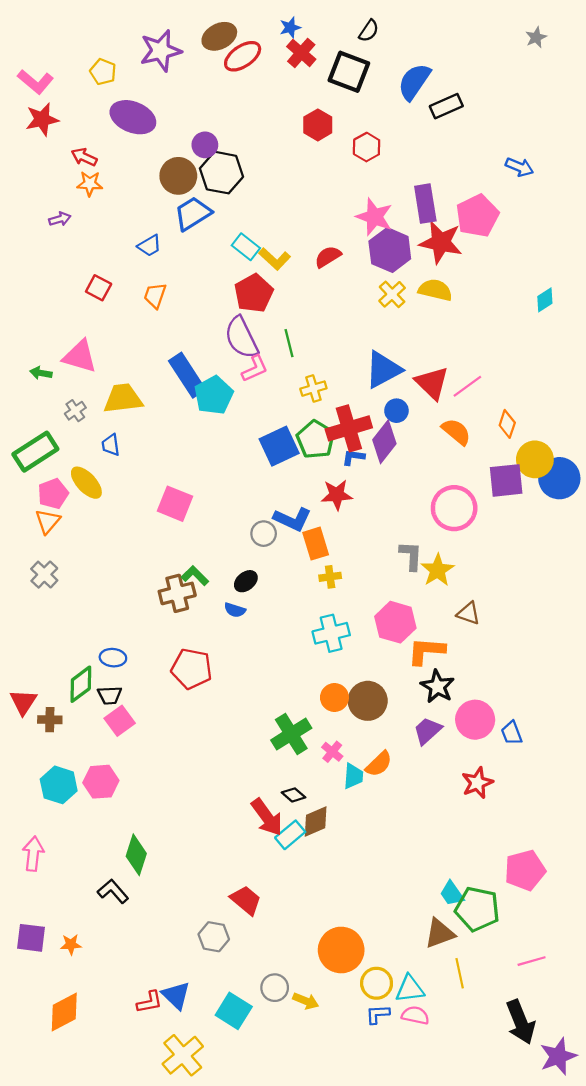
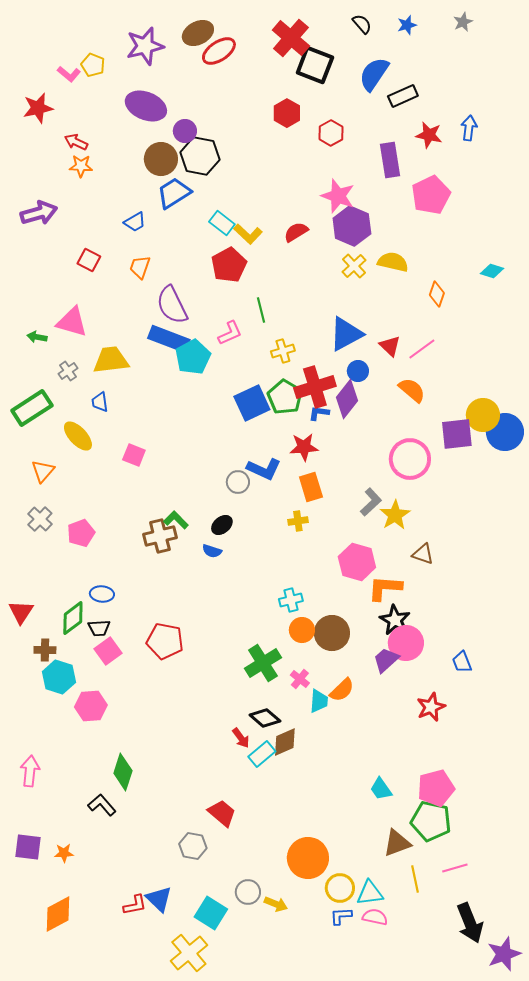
blue star: (290, 27) -> (407, 25), moved
black semicircle: (369, 31) -> (362, 24), moved, turned -75
gray star: (536, 37) -> (463, 22), moved
red cross: (301, 53) -> (291, 38), moved, size x1.4
pink L-shape: (35, 82) -> (69, 74), moved, size x0.7
purple ellipse: (133, 117) -> (146, 106), moved
blue arrow: (519, 167) -> (469, 128), moved, turned -105
purple rectangle: (425, 204) -> (390, 160), moved
purple arrow: (60, 219) -> (39, 213), moved, size x1.8
red star: (441, 242) -> (429, 135), moved, size x0.7
cyan diamond: (545, 300) -> (492, 271), turned 50
purple semicircle: (241, 338) -> (172, 305), moved
blue rectangle: (187, 375) -> (169, 339), turned -36
red triangle: (432, 383) -> (390, 346), size x0.7
orange diamond: (507, 424) -> (437, 294), moved
pink pentagon: (53, 494) -> (81, 533), moved
pink square: (175, 504) -> (134, 455), moved, size x0.7
orange rectangle: (316, 544) -> (311, 487), moved
gray L-shape: (411, 556) -> (371, 502), turned 44
cyan cross: (331, 633) -> (291, 600), moved, size x0.7
red pentagon: (192, 669) -> (165, 641), moved
red triangle: (23, 702) -> (21, 612), moved
pink circle: (475, 720) -> (406, 643), moved
cyan hexagon: (59, 785) -> (59, 677), moved
black diamond: (293, 795) -> (265, 718), size x1.4
red arrow: (267, 817) -> (241, 738), size x0.6
pink pentagon: (525, 870) -> (436, 788), moved
cyan trapezoid: (452, 894) -> (381, 789), moved
pink line: (532, 961) -> (455, 868), moved
yellow cross: (183, 1055) -> (189, 953), moved

